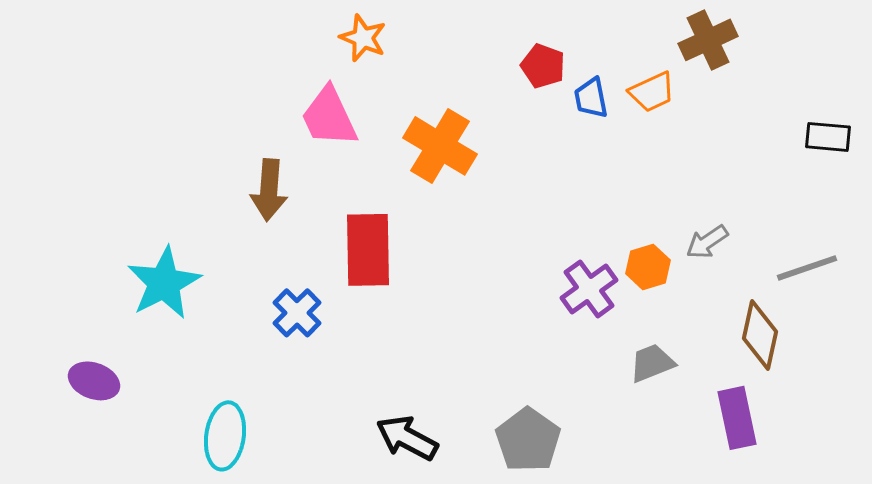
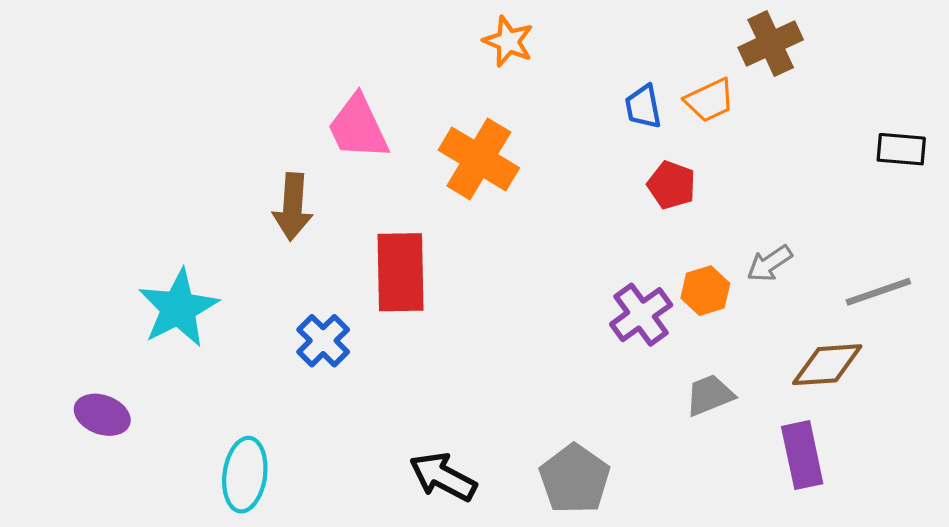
orange star: (363, 38) -> (508, 41), moved
red pentagon: (543, 66) -> (672, 185), moved
brown diamond: (760, 335) -> (827, 365), turned 74

